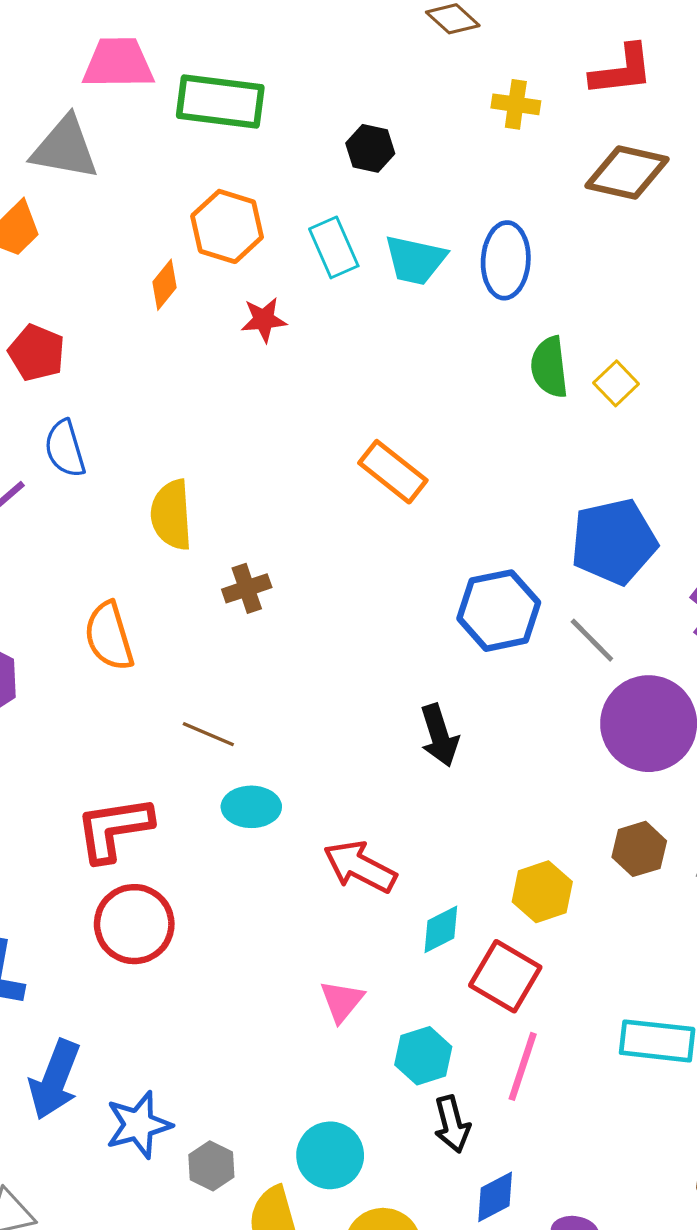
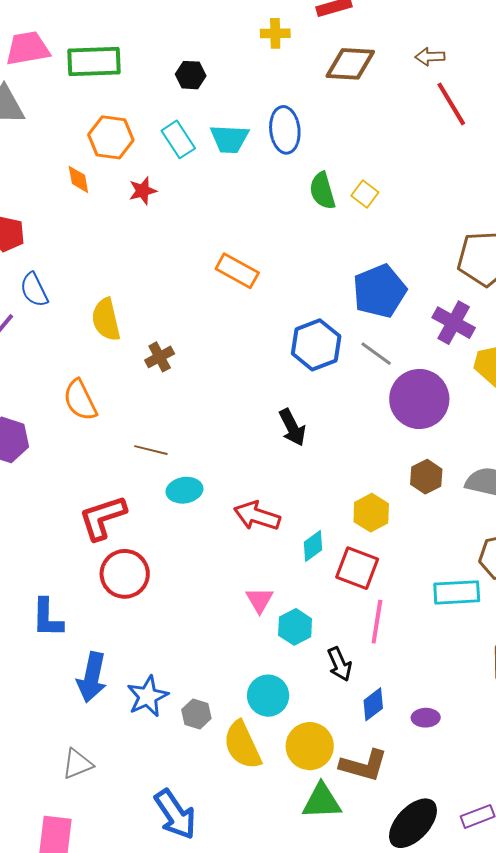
orange diamond: (165, 285) -> (78, 179), turned -40
cyan hexagon: (423, 1056) -> (295, 627), moved

